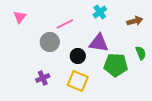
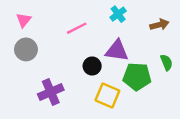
gray circle: (50, 42) -> (26, 49), moved
purple cross: (43, 78) -> (51, 92), size x1.5
yellow square: (78, 81) -> (107, 96), moved

